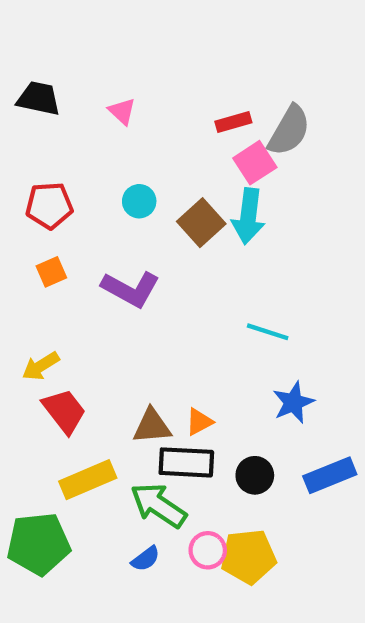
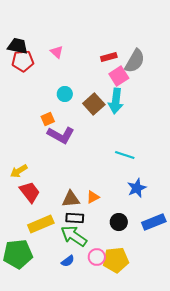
red pentagon: (49, 206) -> (23, 61), moved
orange square: (51, 272) -> (48, 119), moved
black rectangle: (186, 462) -> (75, 218), moved, size x0.7

